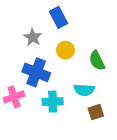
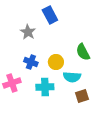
yellow circle: (65, 50) -> (56, 62), moved
blue cross: (36, 72) -> (31, 62), size x0.6

